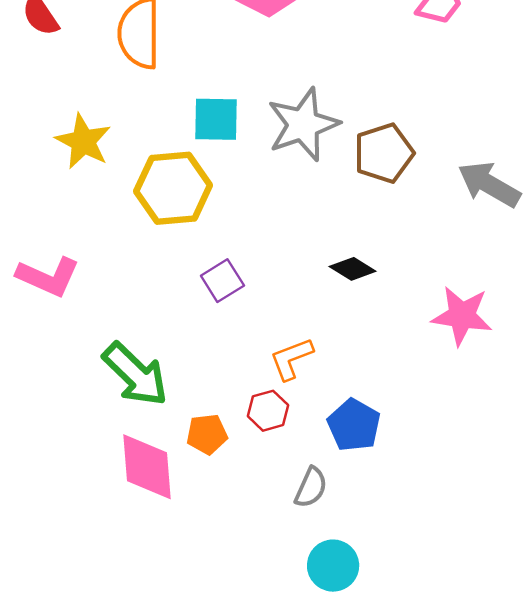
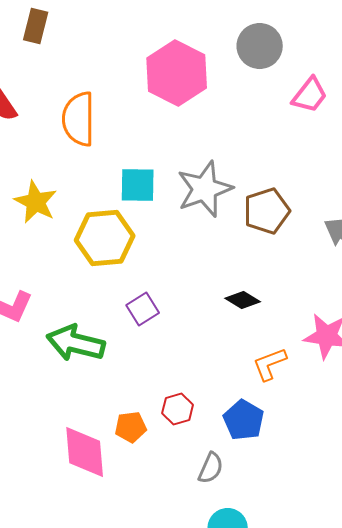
orange L-shape: (291, 359) -> (270, 364), moved
green arrow: (135, 374) -> (76, 343), moved, turned 150

